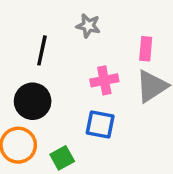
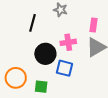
black circle: (33, 101) -> (45, 54), moved
green square: (62, 158) -> (41, 87), turned 32

